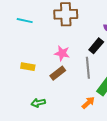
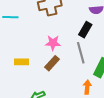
orange arrow: (88, 103) -> (87, 87), turned -32

